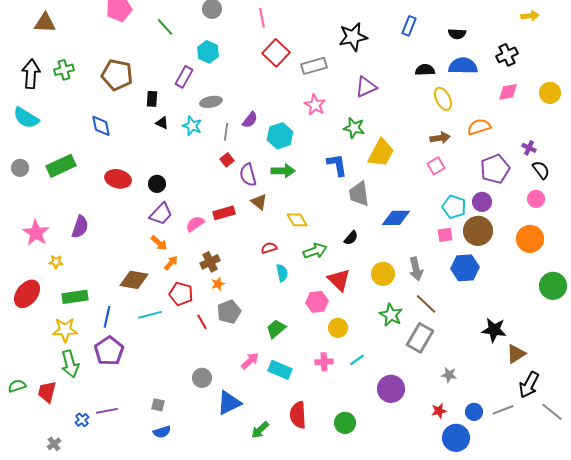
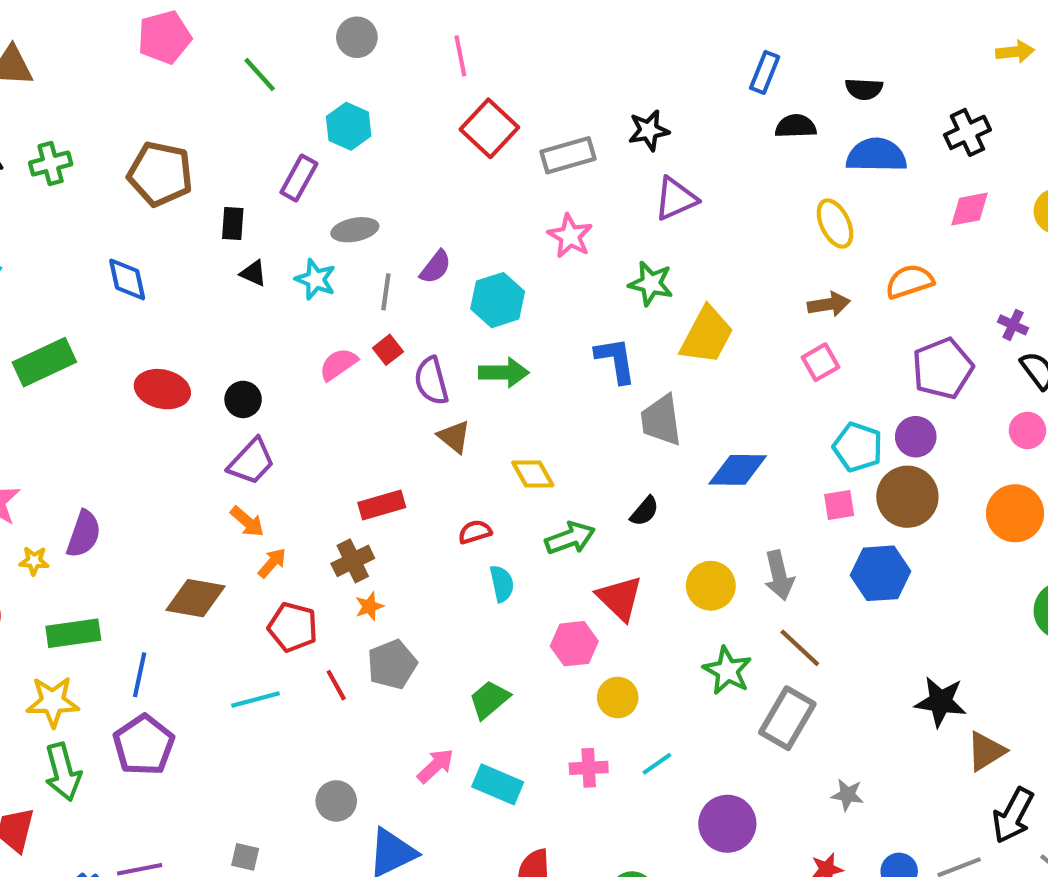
black star: (353, 37) -> (649, 130), moved, size x0.7
black semicircle: (425, 70) -> (796, 126), moved
red rectangle: (224, 213) -> (382, 505), moved
pink semicircle: (195, 224) -> (338, 364), moved
purple semicircle: (80, 227) -> (84, 534), moved
cyan line: (150, 315) -> (255, 700), moved

